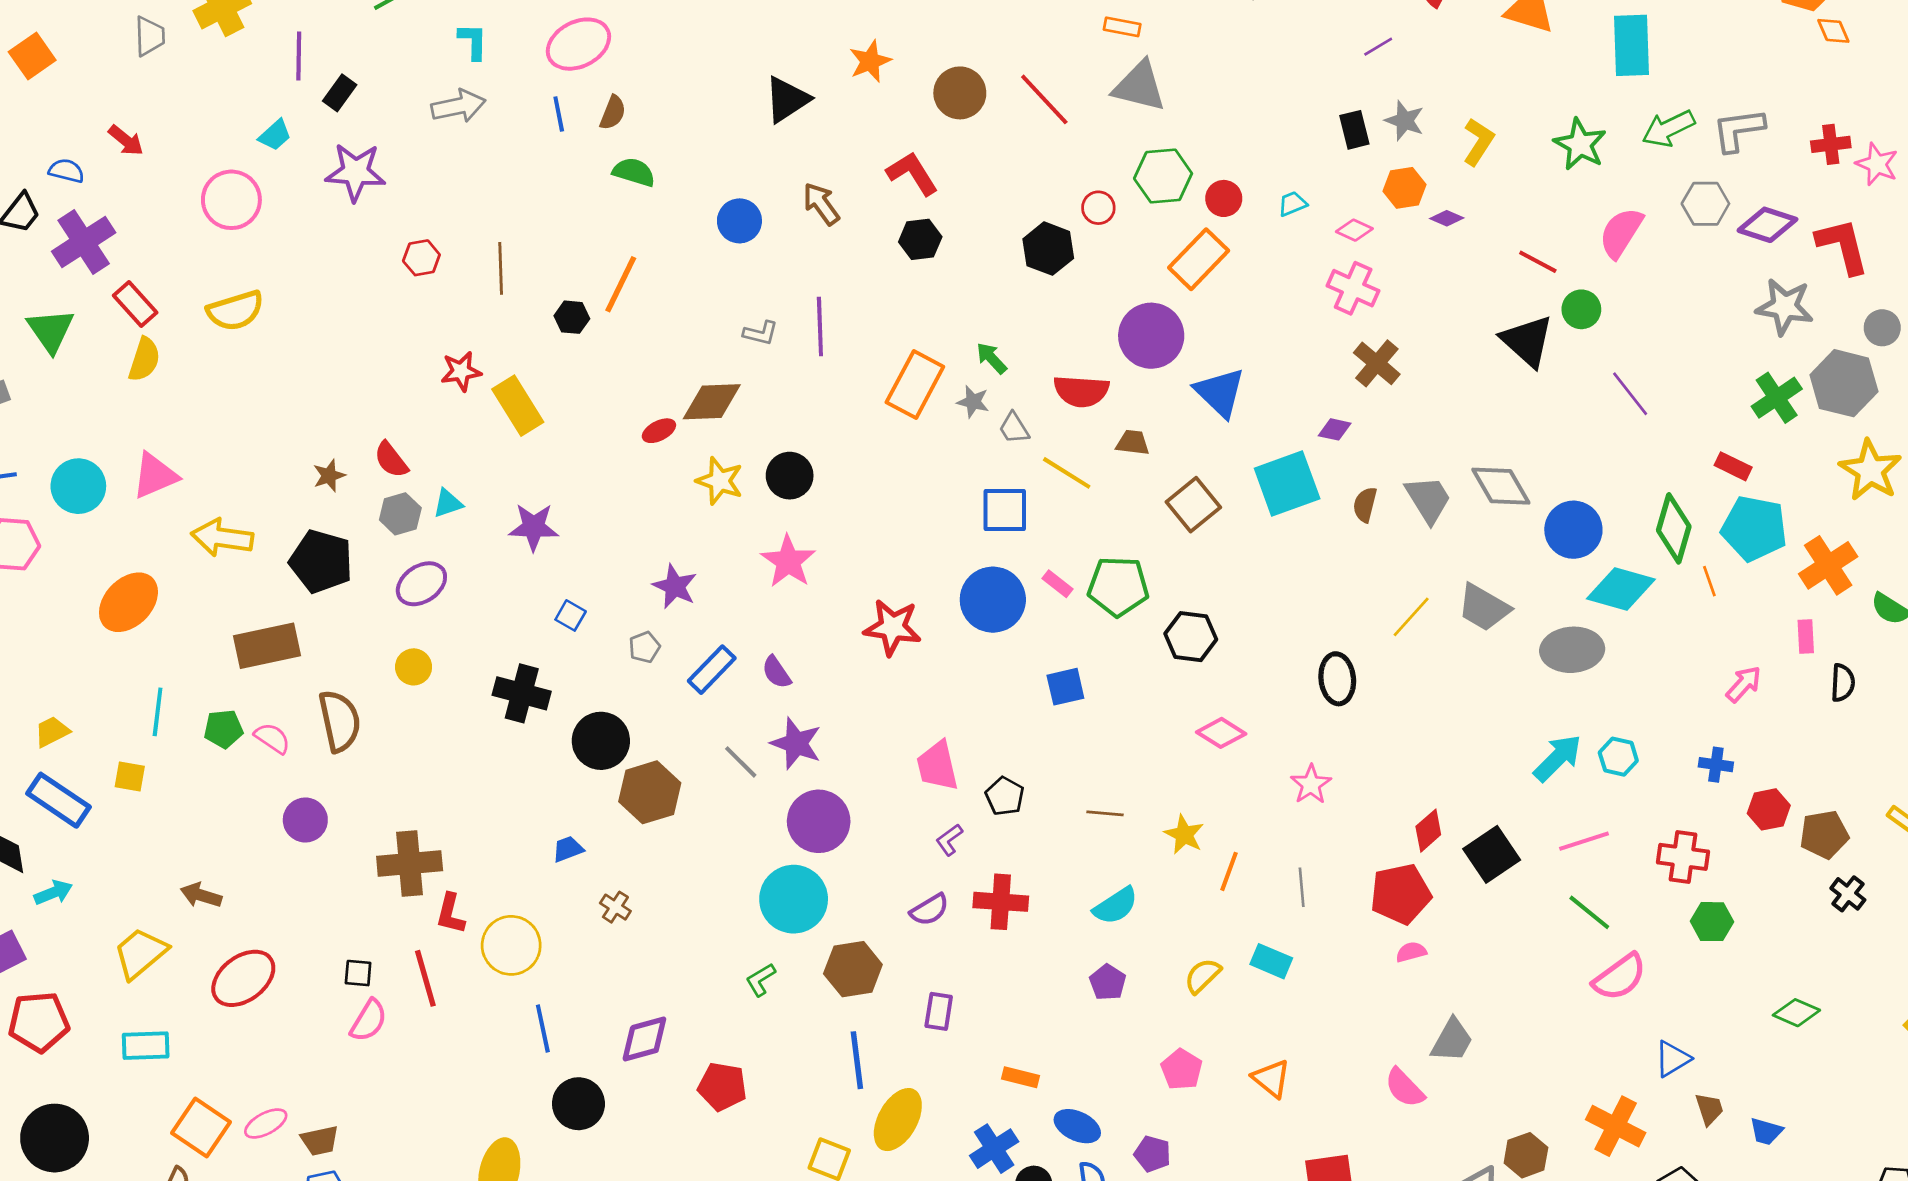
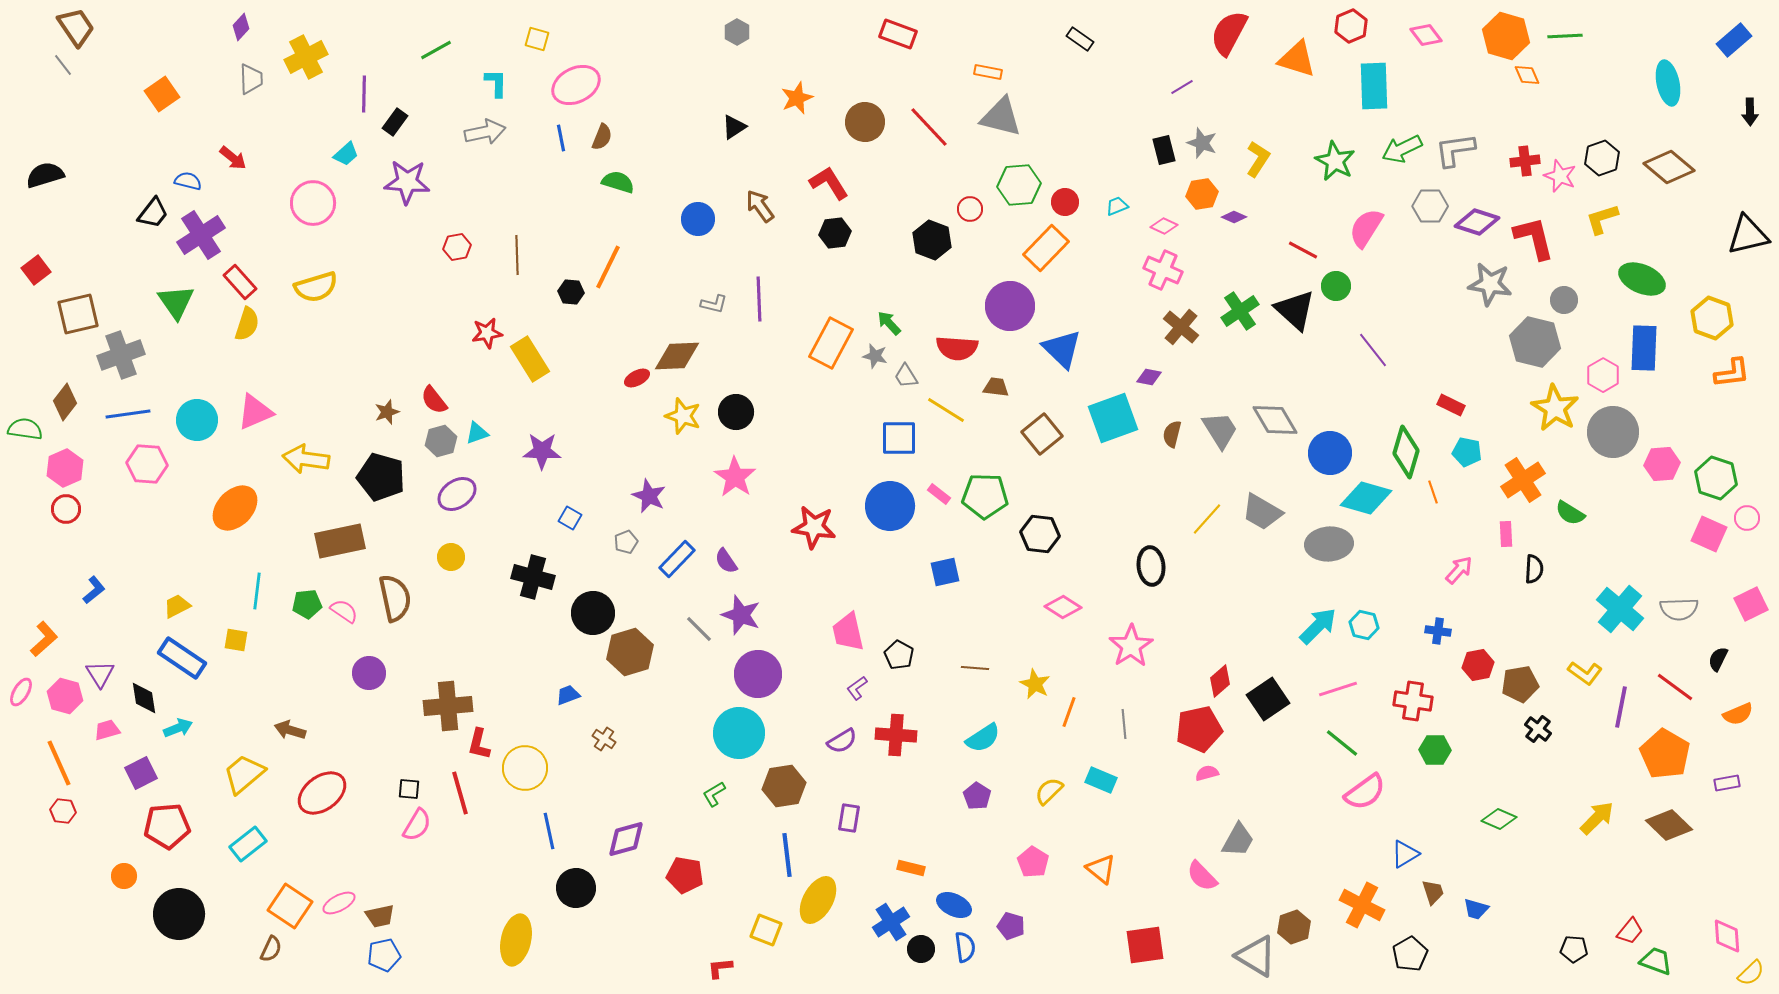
black triangle: (787, 99) -> (734, 127), size x0.7
green cross: (1777, 398) -> (1240, 311), moved
cyan pentagon: (1754, 528) -> (1467, 452), size x0.6
pink star: (1311, 784) -> (1131, 646), size x1.4
cyan rectangle: (146, 1046) -> (248, 844), turned -36

